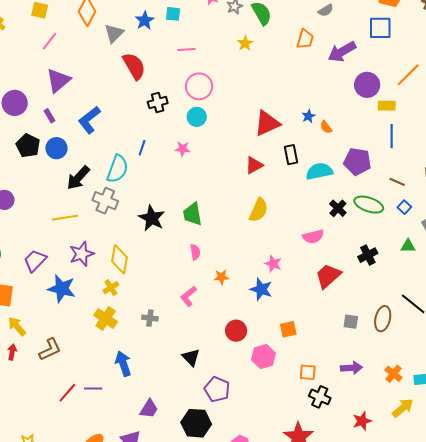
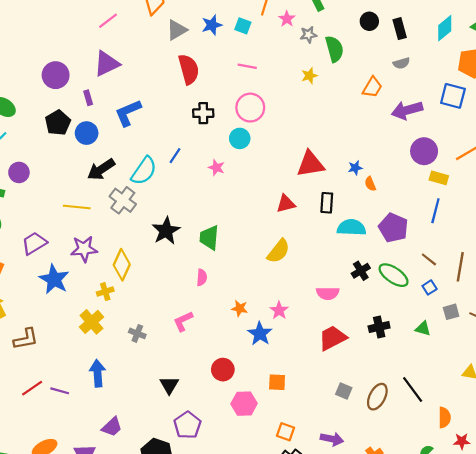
orange star: (221, 277) -> (240, 308), moved

